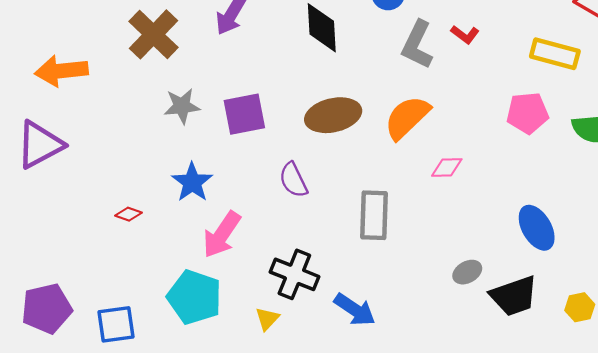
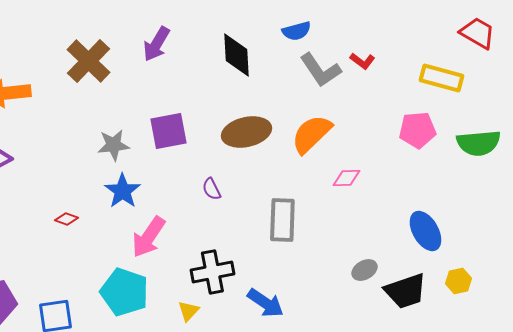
gray L-shape: (417, 45) -> (320, 70), turned -60
gray star: (182, 106) -> (113, 145), moved
purple semicircle: (293, 180) -> (211, 189), size x0.7
black cross: (294, 274) -> (212, 272), turned -33
yellow hexagon: (580, 307) -> (458, 281), moved

